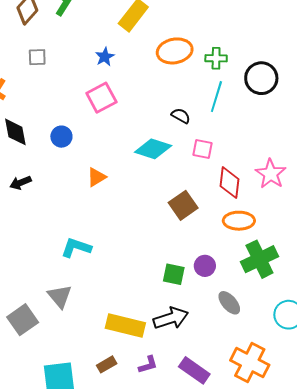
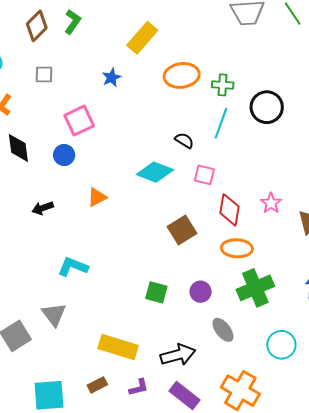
pink square: (101, 98) -> (79, 121), moved
pink star: (271, 174) -> (271, 203), size x0.7
black arrow: (20, 183) -> (43, 208), moved
green square: (174, 274) -> (156, 292), moved
black arrow: (171, 318) -> (178, 355), moved

